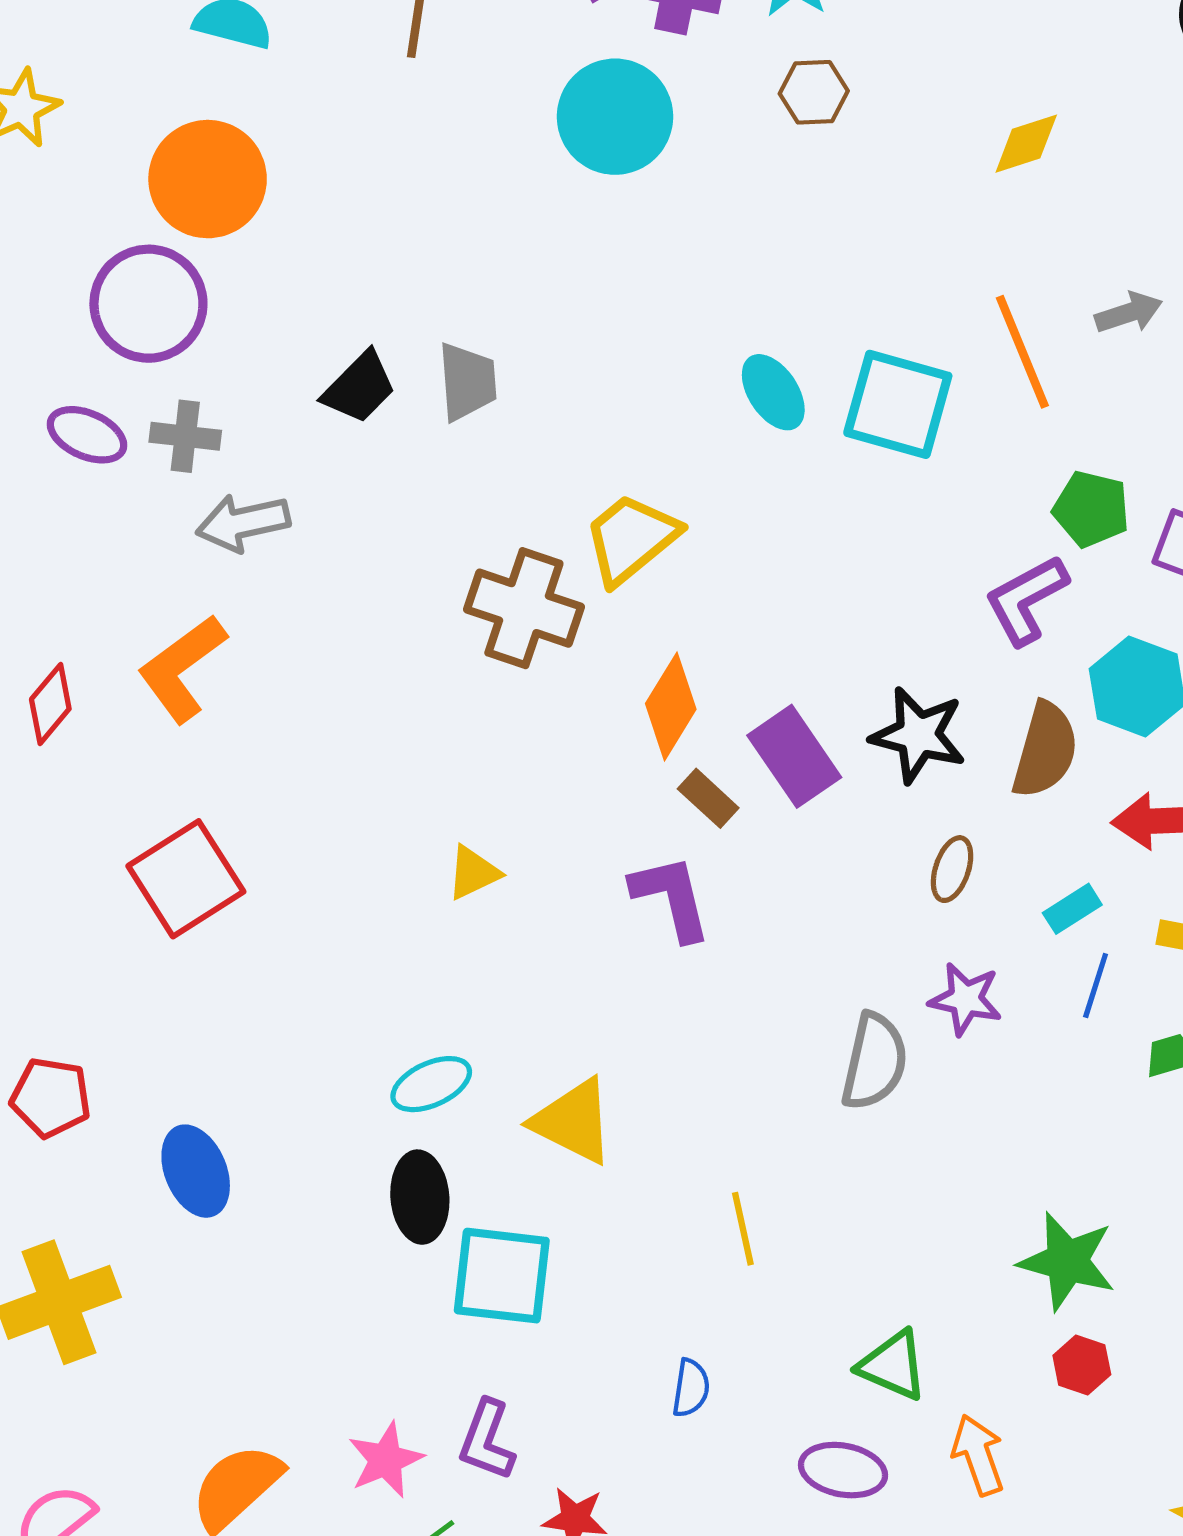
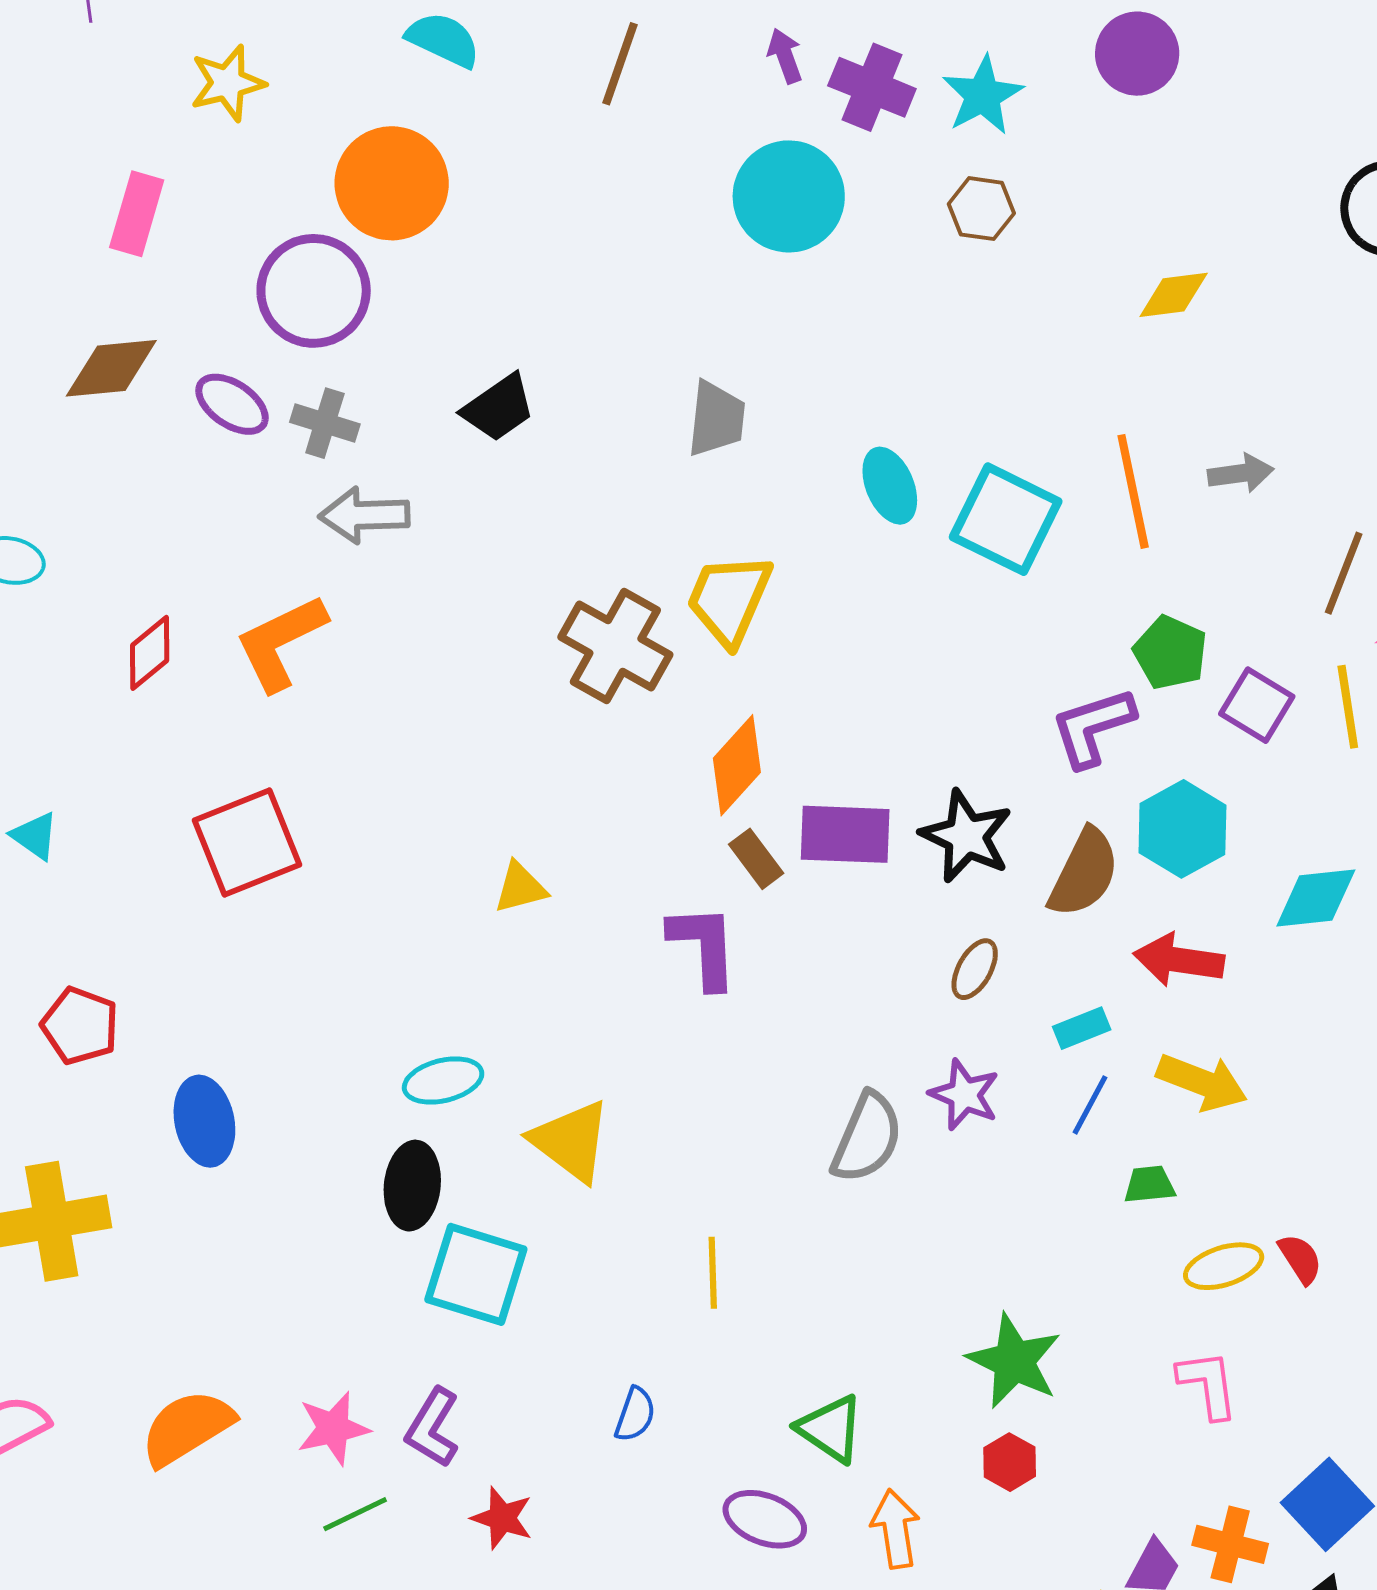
gray trapezoid: (467, 382) -> (716, 419), moved
yellow trapezoid: (631, 539) -> (729, 599), turned -38
purple rectangle: (794, 756) -> (845, 834), turned -64

